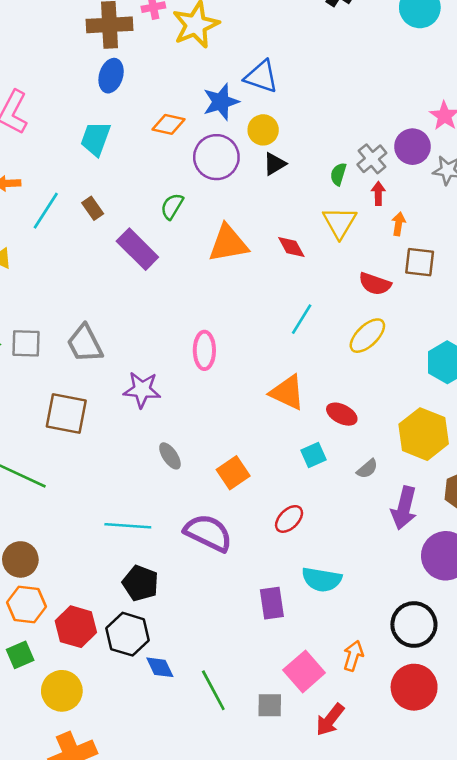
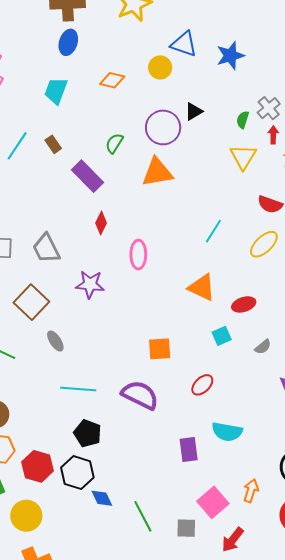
blue star: (221, 102) -> (230, 56), moved
yellow circle: (263, 130) -> (160, 67), moved
purple circle: (216, 157) -> (163, 127), moved
red diamond: (291, 247) -> (101, 223), moved, turned 55
brown square: (66, 413) -> (31, 302), turned 32
red ellipse: (342, 414) -> (244, 304), turned -45
gray ellipse: (170, 456) -> (55, 341), moved
orange square: (233, 473) -> (160, 349), turned 30

